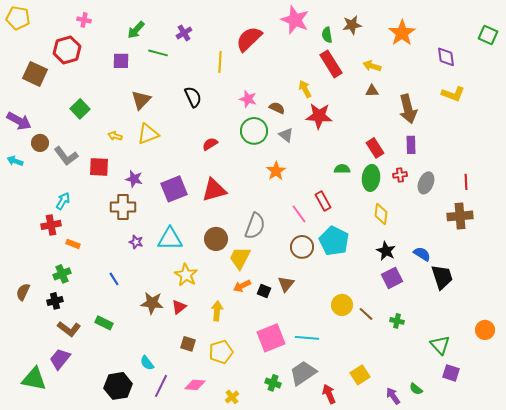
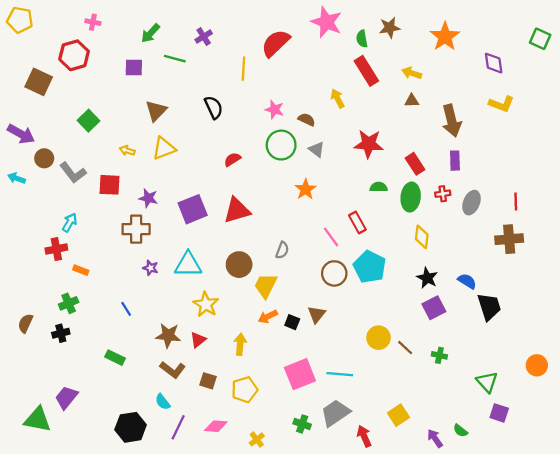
red star: (319, 116) -> (369, 144), moved
gray semicircle: (255, 226) -> (282, 250), size x0.6
brown L-shape: (69, 329) -> (173, 370), moved

